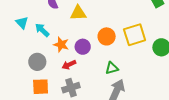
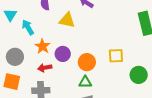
yellow square: (135, 35) -> (116, 56), size x0.7
orange circle: (107, 36) -> (87, 62), moved

